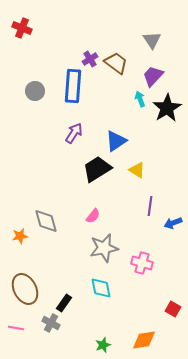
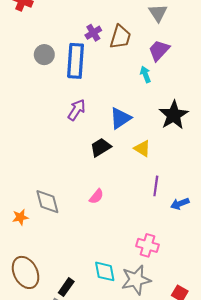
brown trapezoid: (116, 63) -> (120, 37), turned 70
gray circle: (35, 91) -> (44, 55), moved
black star: (167, 108) -> (174, 115), moved
black trapezoid: (97, 169) -> (101, 147), size x0.7
gray star: (104, 248) -> (136, 280), moved

